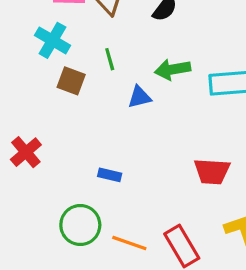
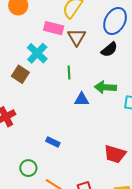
brown square: (71, 81) -> (20, 74), moved
green circle: (80, 225) -> (28, 168), size x0.7

